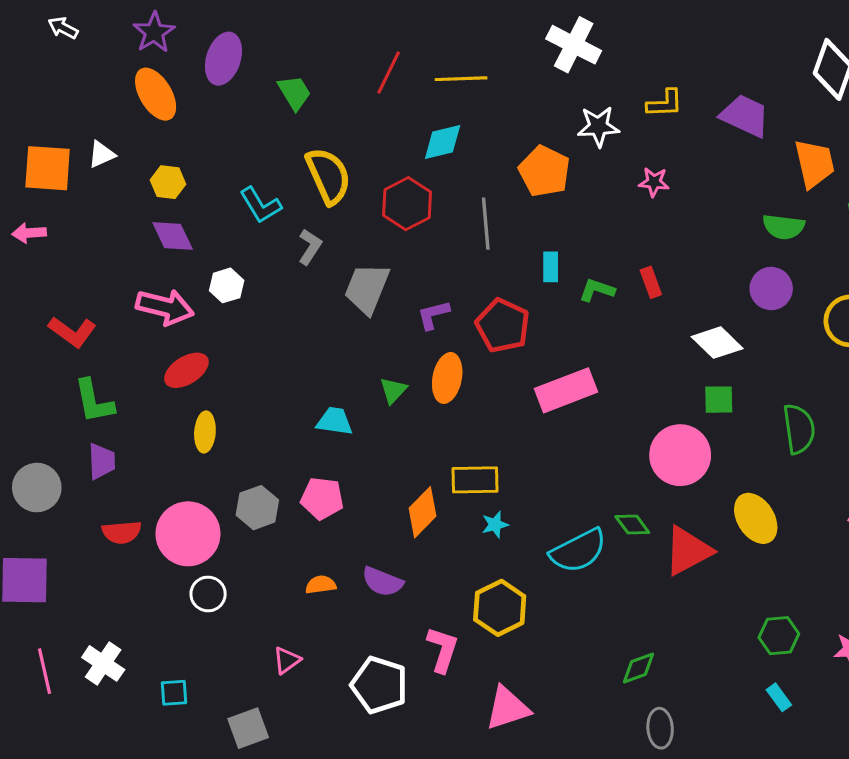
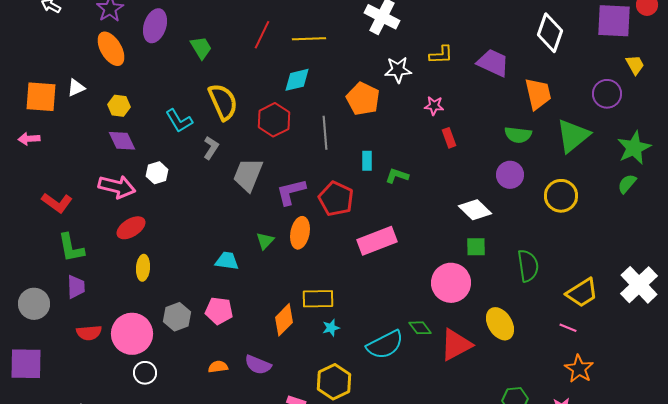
red rectangle: (651, 282) -> (449, 138), moved
purple L-shape: (433, 315) -> (291, 192), size x1.4

